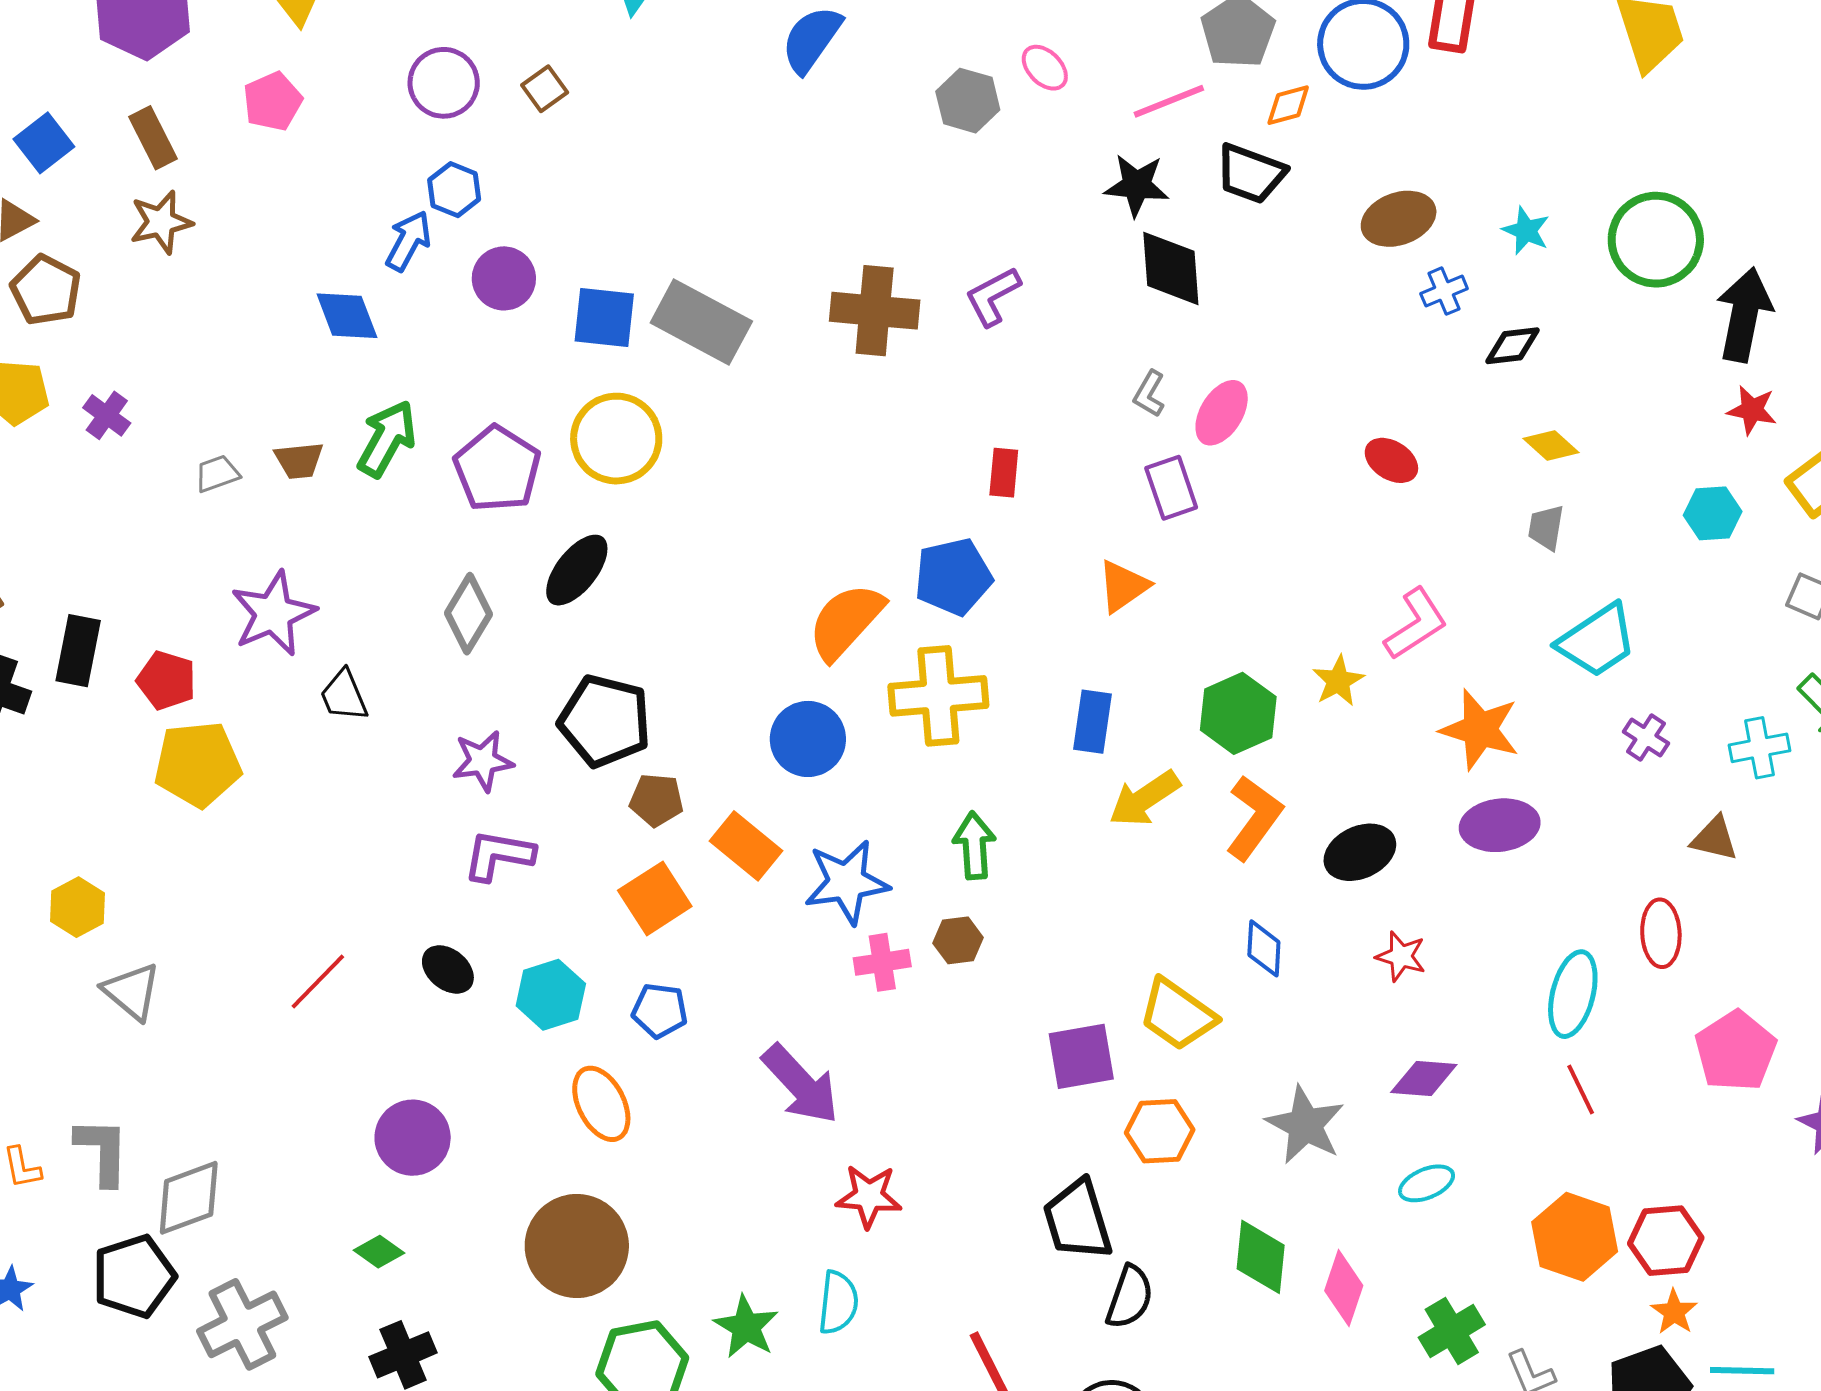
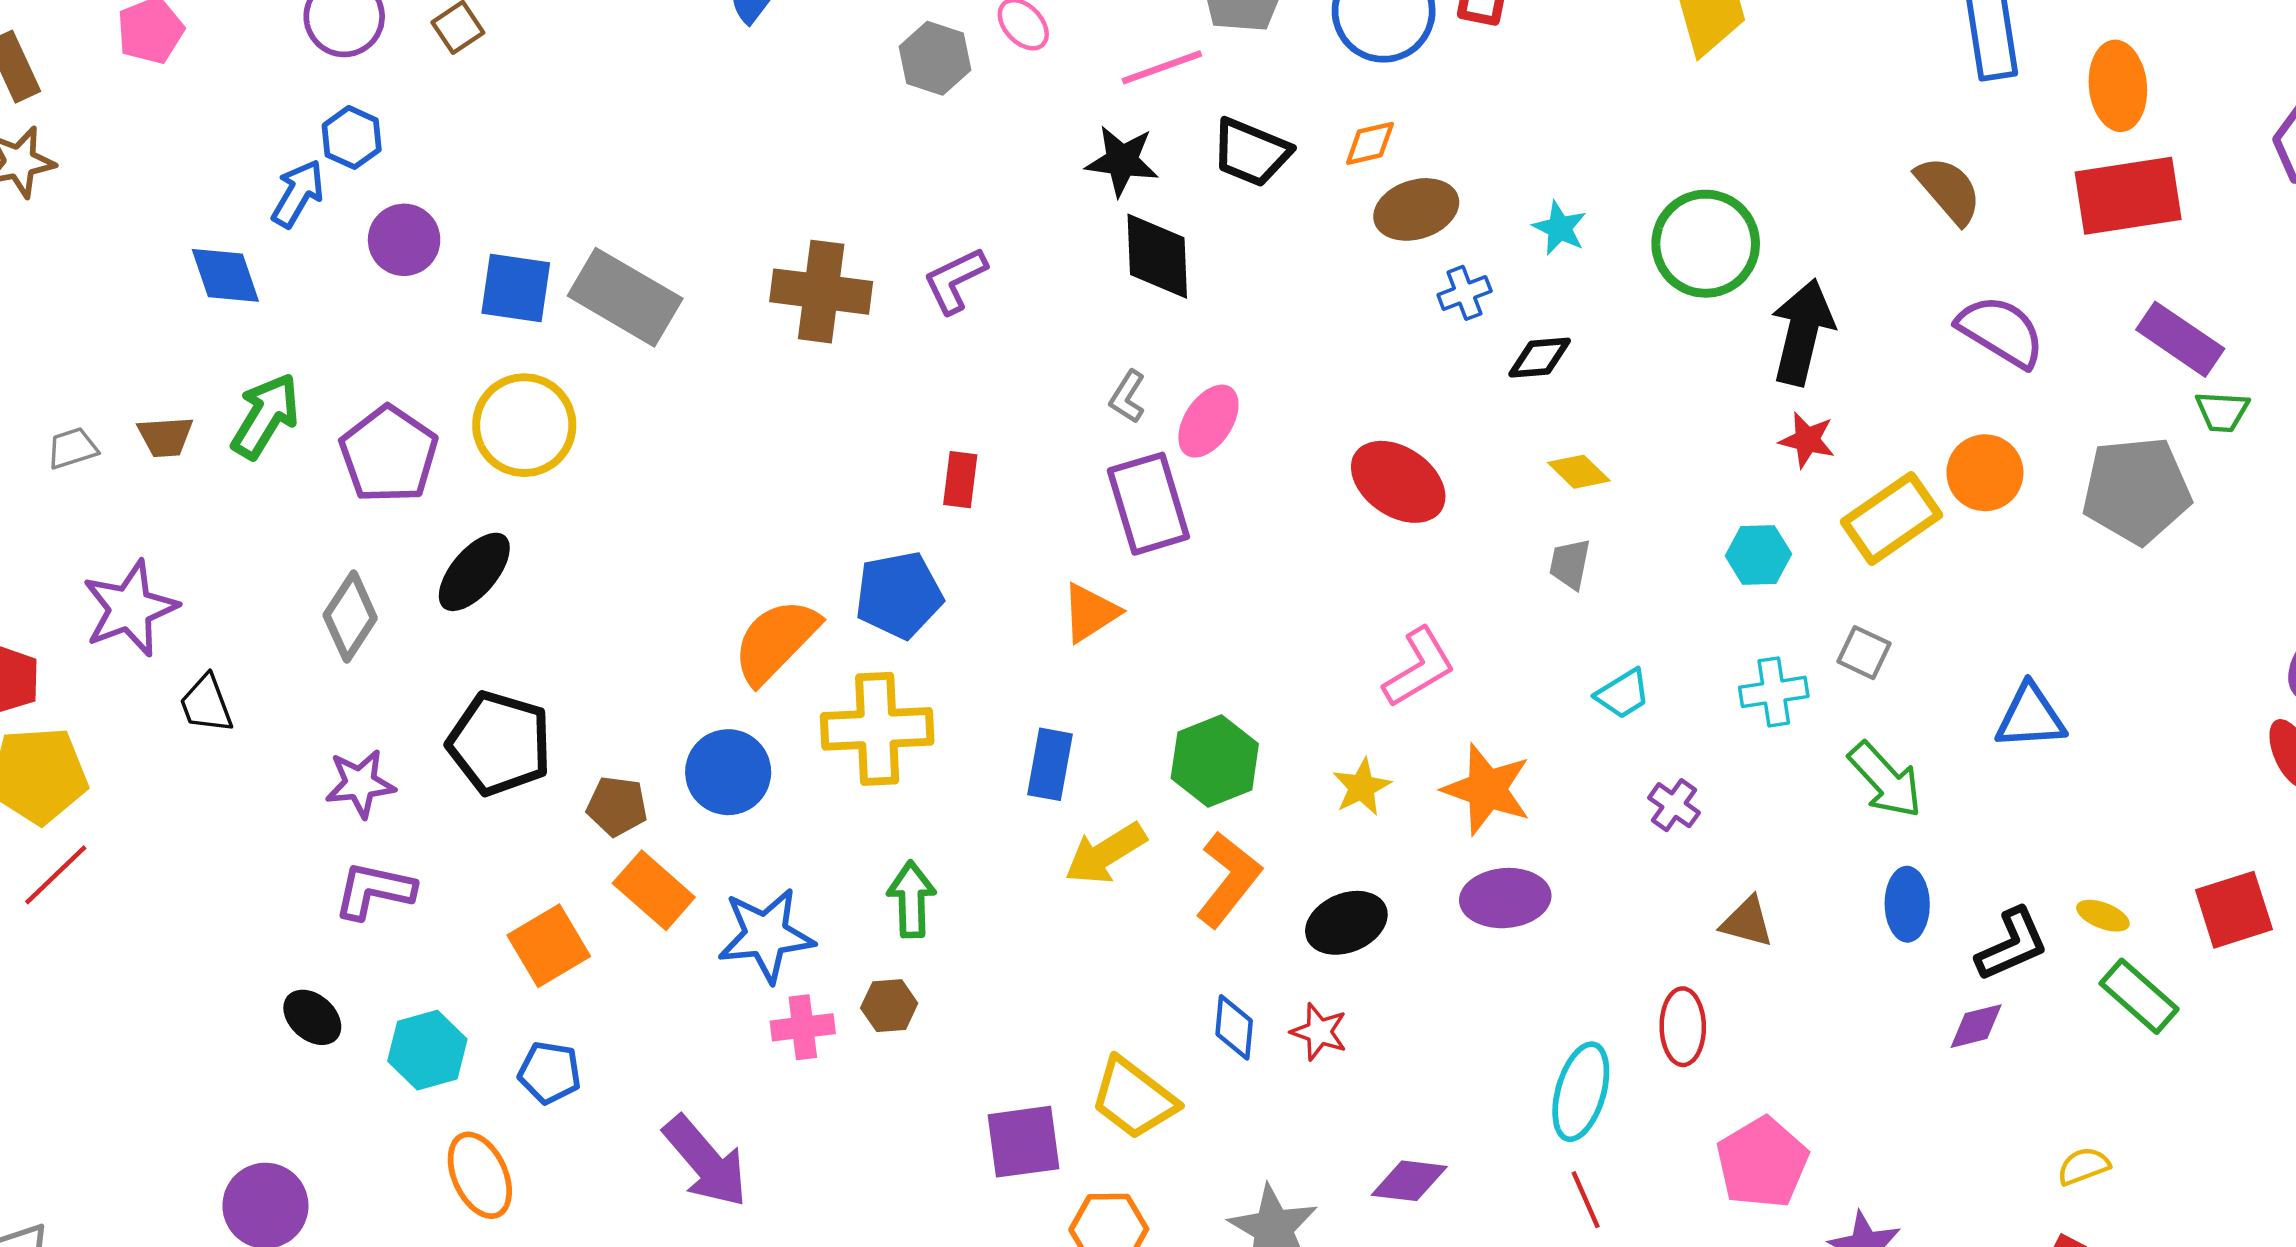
orange diamond: (1288, 105) -> (1370, 143), moved
red ellipse: (1391, 460) -> (1398, 482), size x1.6
purple rectangle: (1171, 488) -> (1148, 504), size x1.4
cyan trapezoid: (1597, 641) -> (1623, 694), size x0.6
yellow star: (1338, 681) -> (1362, 787), moved
cyan cross: (1760, 748) -> (1774, 692), moved
brown pentagon: (656, 800) -> (617, 806), moved
red star: (1401, 956) -> (1319, 1032), moved
red line: (318, 981) -> (56, 875), moved

